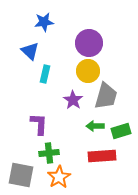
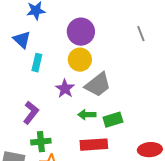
gray trapezoid: (106, 96) -> (98, 85), turned 36
purple L-shape: (39, 124) -> (31, 113), turned 35

